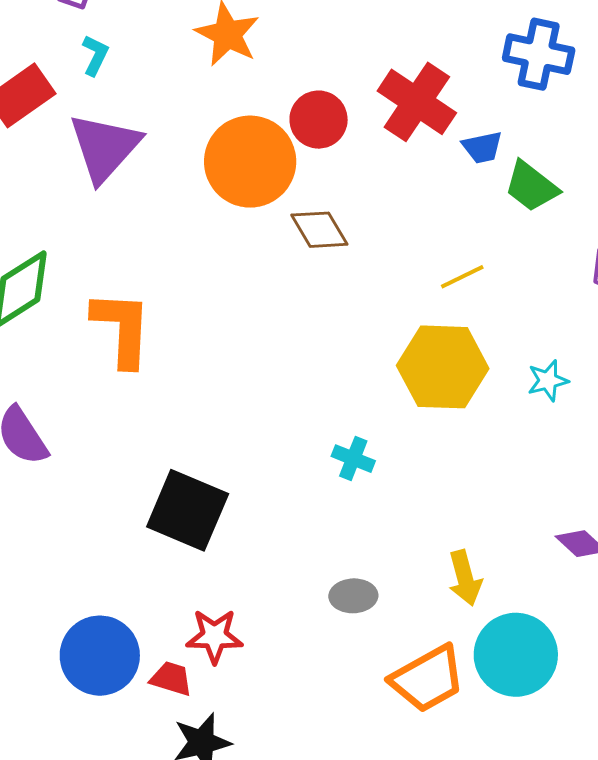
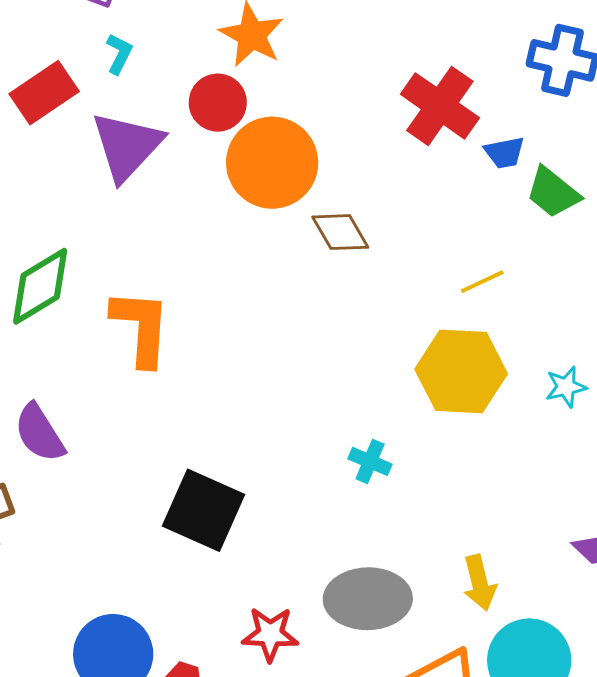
red circle: (319, 120) -> (218, 103), moved
gray ellipse: (353, 596) -> (368, 599), size x1.8
red star: (215, 636) -> (270, 634), moved

